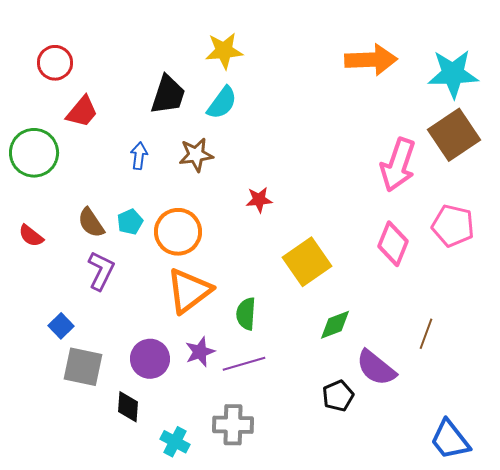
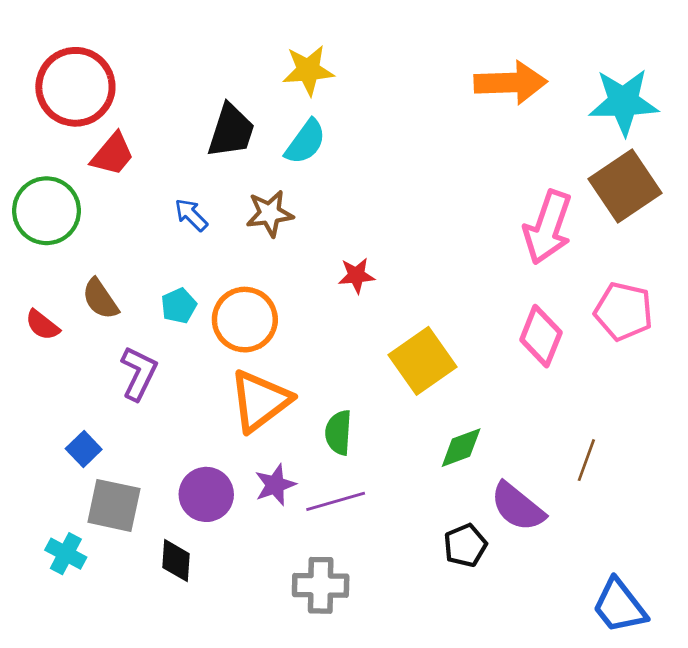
red circle: (55, 63) -> (75, 87), size x1.6
blue arrow: (139, 156) -> (191, 215), turned -52
brown semicircle: (91, 223) -> (100, 299), moved
cyan cross: (175, 442) -> (66, 554), moved

